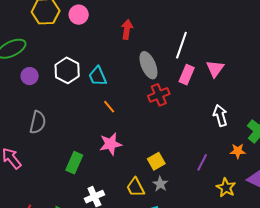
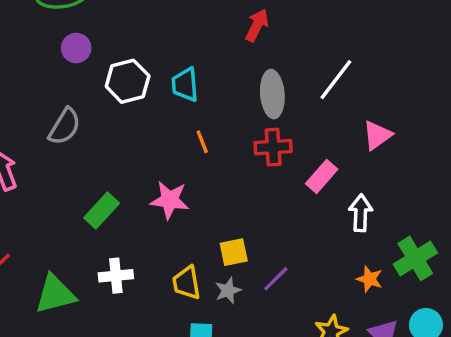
white hexagon: (67, 70) -> (128, 81), moved
pink rectangle: (187, 75) -> (322, 176), moved
orange line: (109, 107) -> (202, 142), moved
purple line: (202, 162) -> (276, 279), moved

